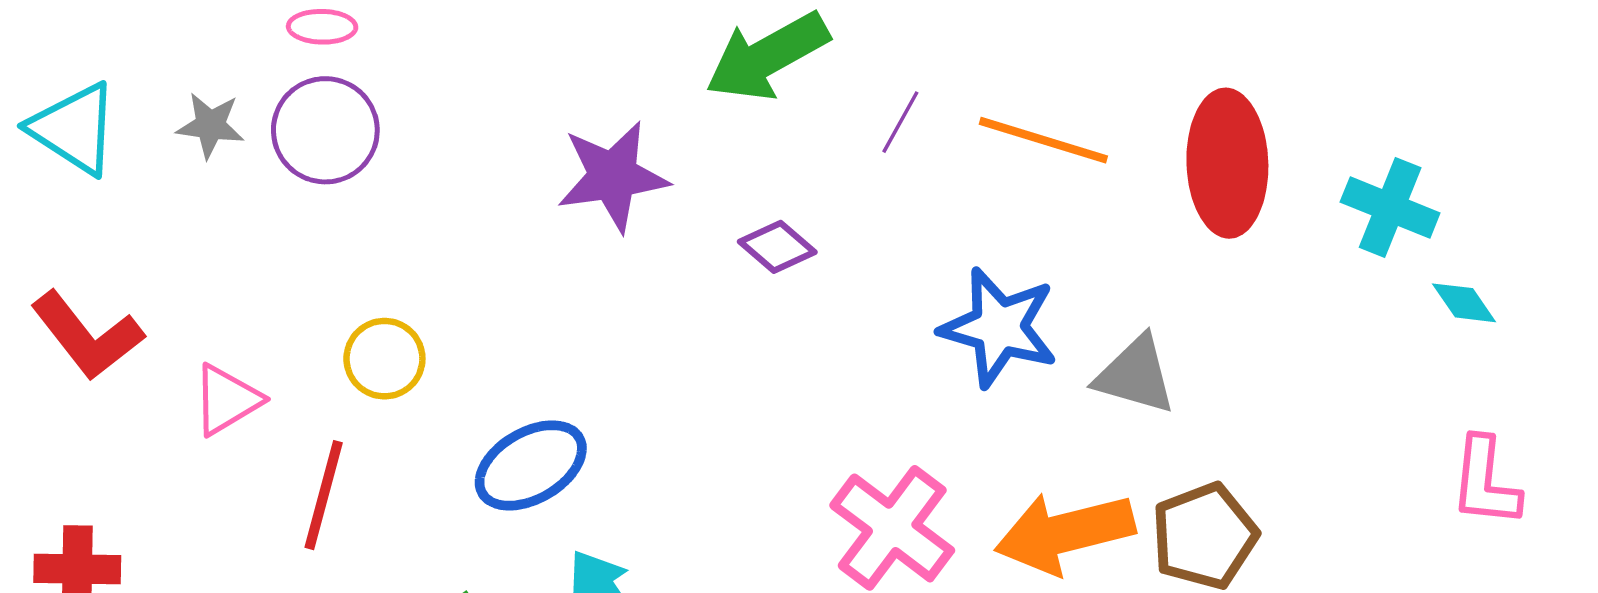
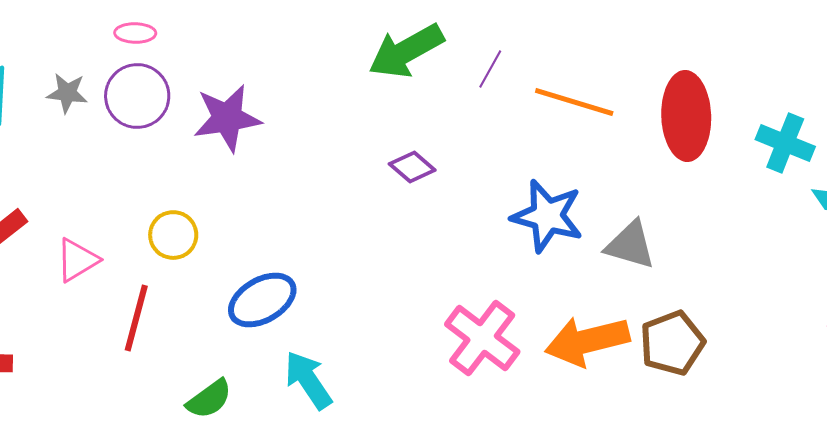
purple line: (900, 122) -> (490, 69), moved
purple star: (613, 176) -> (227, 118), moved

